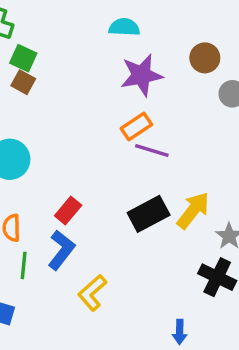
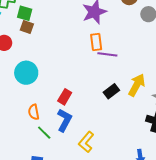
orange rectangle: (136, 127) -> (96, 42), turned -54
black rectangle: (149, 214) -> (111, 91), size x0.7
green line: (24, 265) -> (44, 133), turned -42

